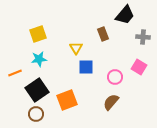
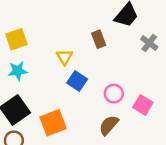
gray cross: (143, 37) -> (149, 43), turned 32
blue square: (86, 67) -> (77, 81), turned 35
pink square: (139, 67) -> (143, 105), moved

